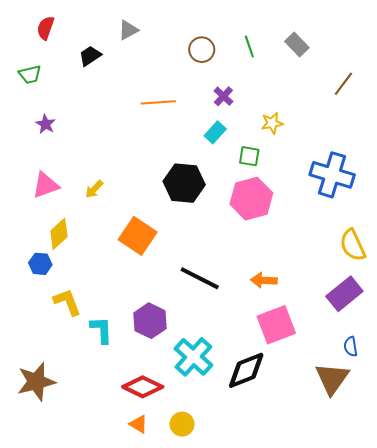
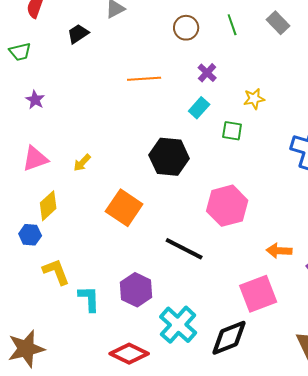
pink hexagon: (251, 199) -> (227, 206), moved
orange arrow: (264, 280) -> (279, 251), moved

